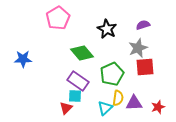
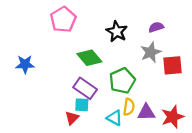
red square: (145, 67) -> (173, 65), moved
red star: (158, 107) -> (173, 117), size x1.5
cyan triangle: (105, 108) -> (115, 118), turned -49

